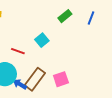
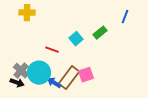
green rectangle: (65, 16) -> (100, 33), moved
pink square: (61, 79) -> (86, 75), moved

